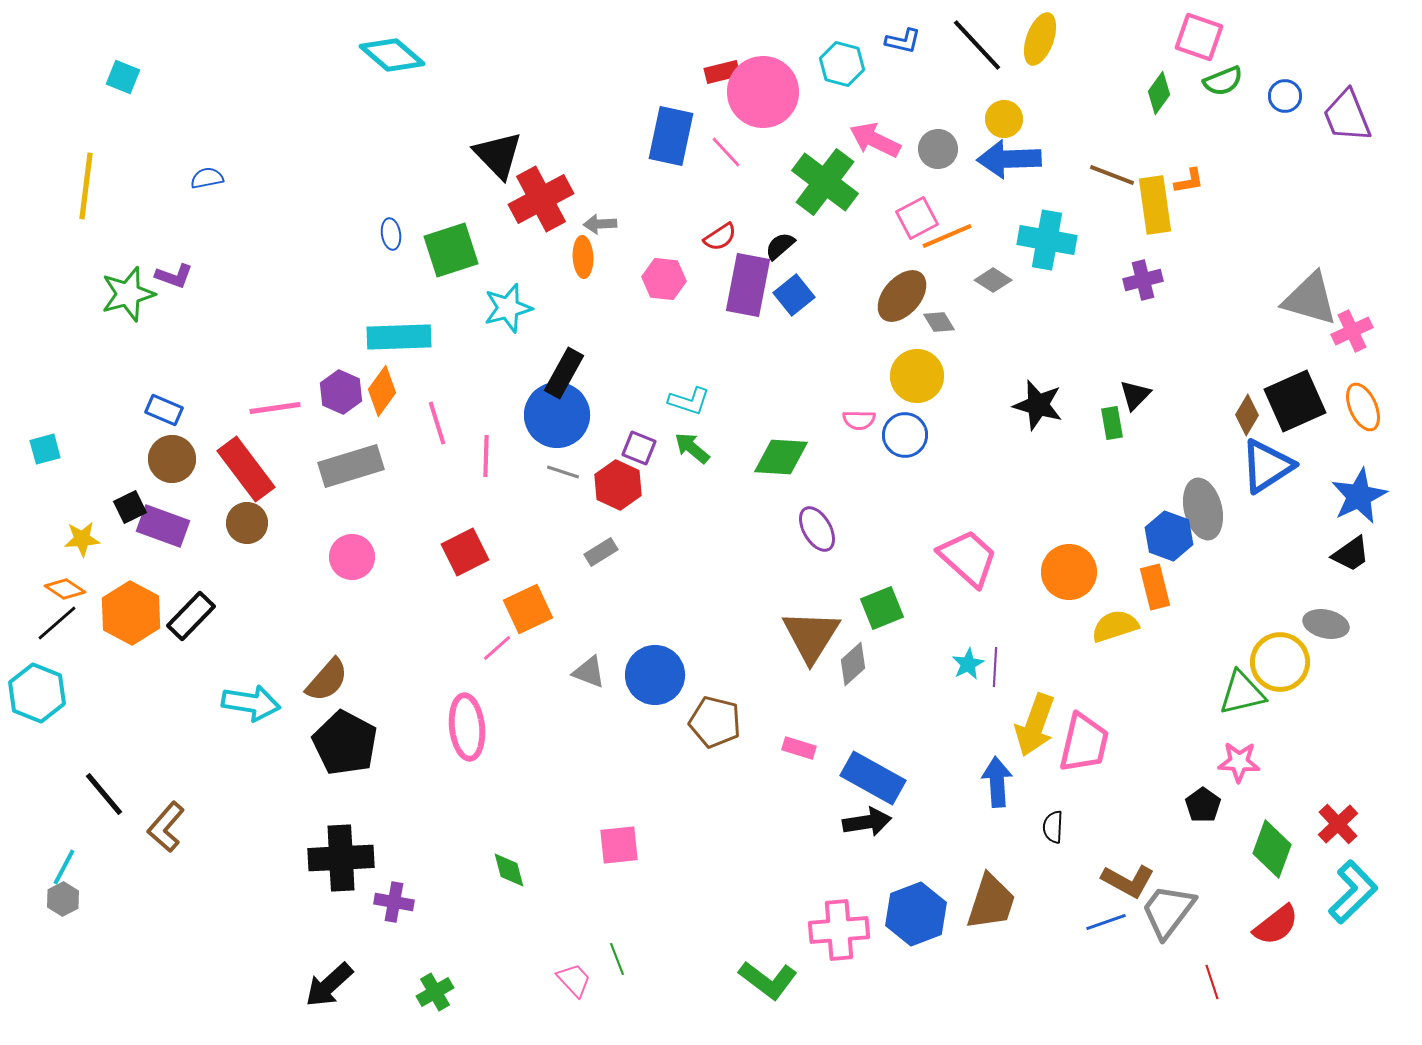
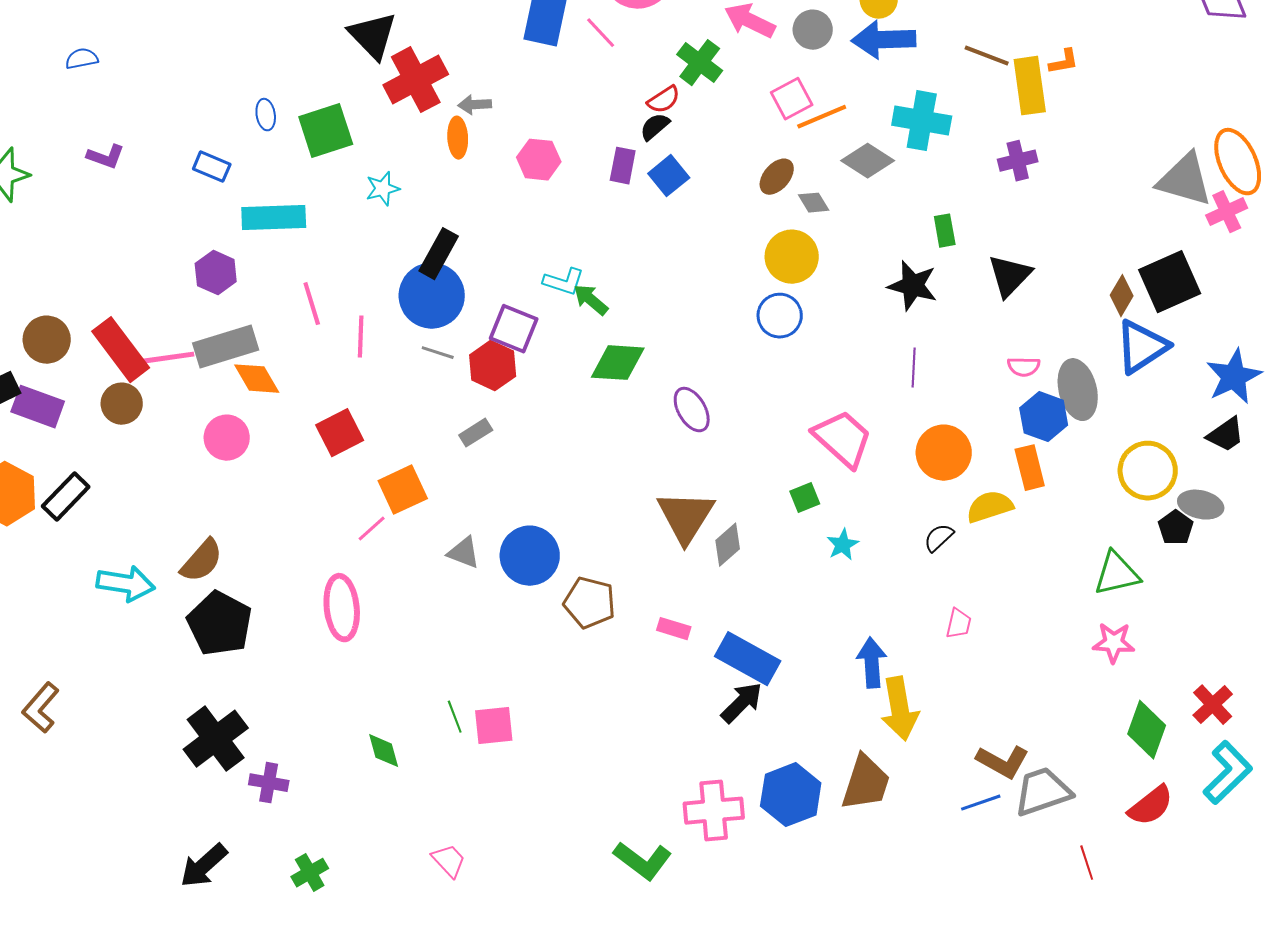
green cross: (825, 182) -> (700, 63), size x0.7
red semicircle: (720, 237) -> (664, 100), moved
purple L-shape: (174, 276) -> (106, 157), moved
gray diamond: (993, 280) -> (868, 161), size x1.4
purple rectangle: (748, 285) -> (623, 166), size x0.6
brown ellipse: (902, 296) -> (777, 177), size x0.7
cyan star: (508, 308) -> (383, 189), size x0.7
orange diamond: (382, 391) -> (257, 379), moved, turned -66
black triangle: (1135, 395) -> (1010, 276), size x1.4
orange ellipse: (1363, 407) -> (1238, 162), moved, size x1.4
pink line: (275, 408) -> (169, 358), moved
blue rectangle: (164, 410) -> (212, 167), moved
pink semicircle: (859, 420) -> (1024, 367), moved
green rectangle: (1112, 423) -> (945, 231), moved
purple square: (639, 448) -> (514, 329), size x1.4
green arrow: (692, 448) -> (591, 300), moved
green diamond: (781, 457) -> (618, 363), moved
green square: (882, 608) -> (805, 498), moved, size x0.7
yellow circle: (1280, 662) -> (1148, 471), moved
purple line: (995, 667) -> (914, 368), moved
yellow arrow: (1035, 725) -> (900, 709), moved, turned -30
pink trapezoid: (1084, 743) -> (959, 624), size x0.5
black pentagon: (1203, 805) -> (1176, 528), moved
black arrow: (867, 822) -> (742, 703), turned -36
black semicircle: (1053, 827) -> (939, 538), moved, turned 44
black cross: (341, 858) -> (216, 739), turned -34
gray trapezoid: (1168, 911) -> (1043, 792), turned 34
green line: (617, 959) -> (455, 717), moved

